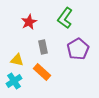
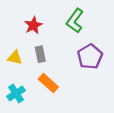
gray rectangle: (43, 47) -> (40, 54), moved
yellow triangle: (17, 60) -> (15, 58), moved

